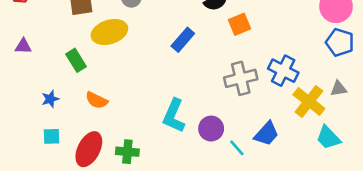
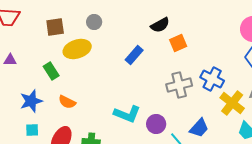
blue star: (50, 99) -> (31, 101), size x1.6
cyan L-shape: (174, 116) -> (127, 114), turned -92

